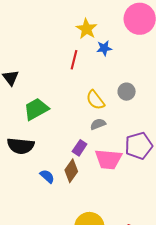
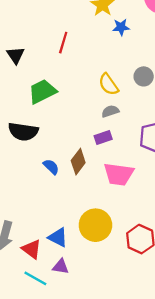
red line: (74, 60) -> (63, 43), moved
purple rectangle: (80, 148) -> (103, 138), moved, turned 35
pink trapezoid: (108, 159) -> (119, 174), moved

